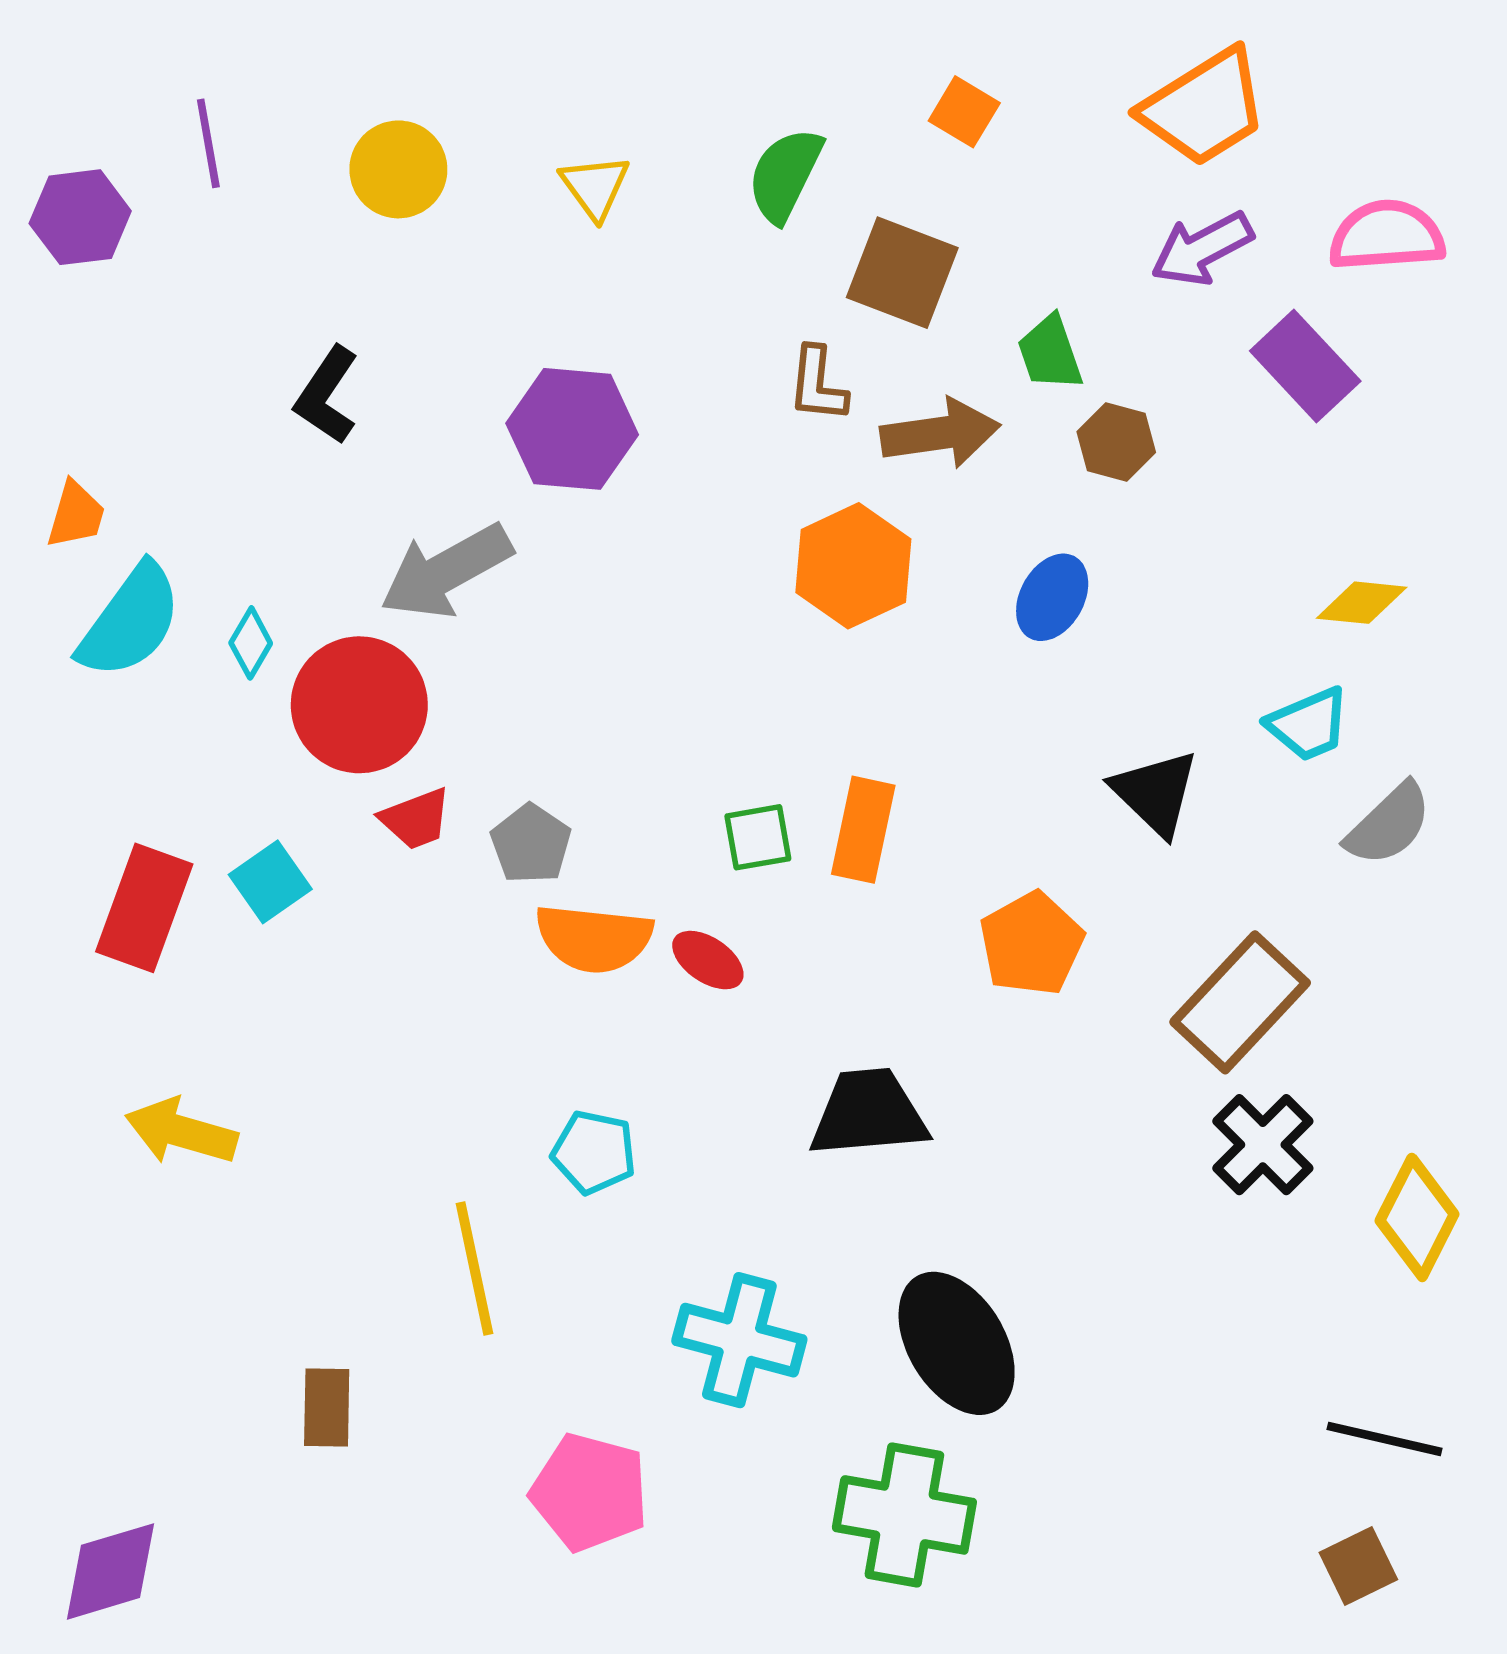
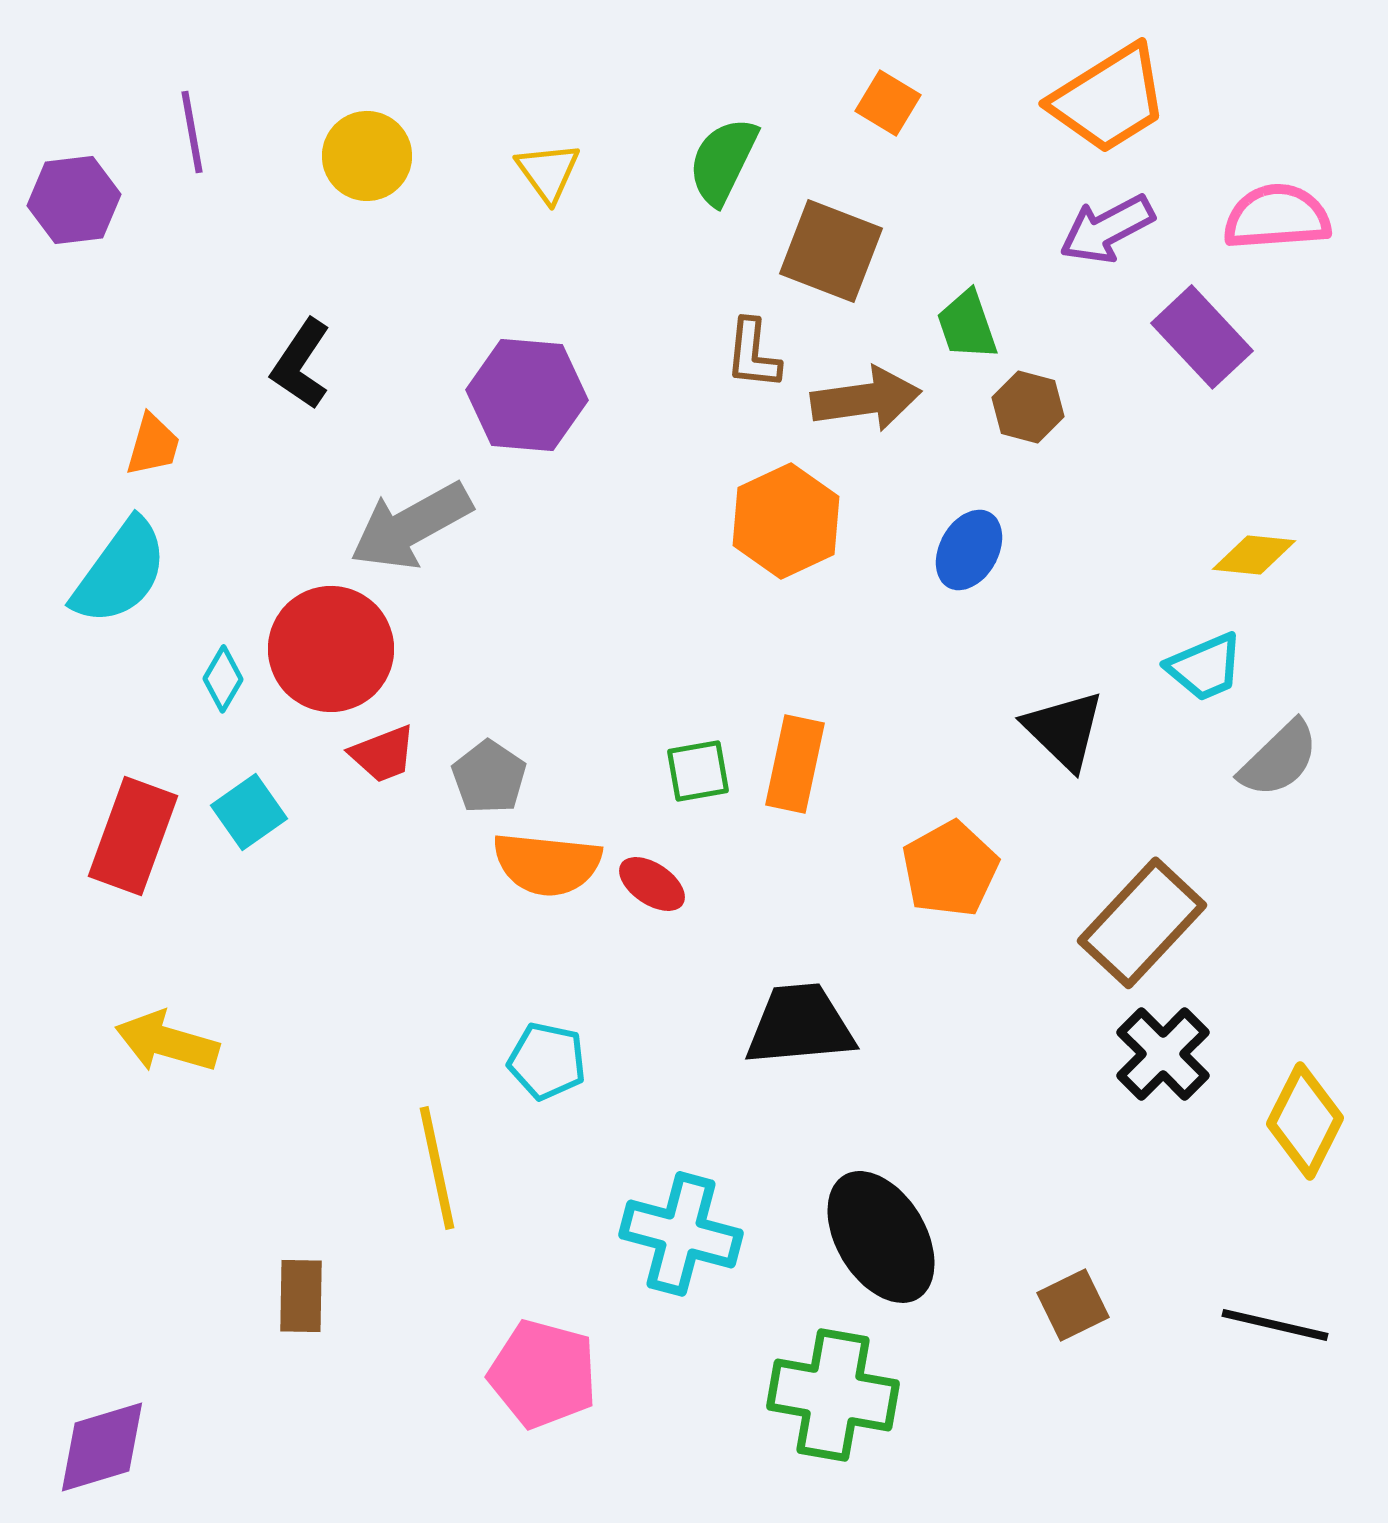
orange trapezoid: (76, 515) -> (153, 445), moved
cyan diamond: (251, 643) -> (223, 679), moved
brown square: (1358, 1566) -> (1073, 1305), moved

